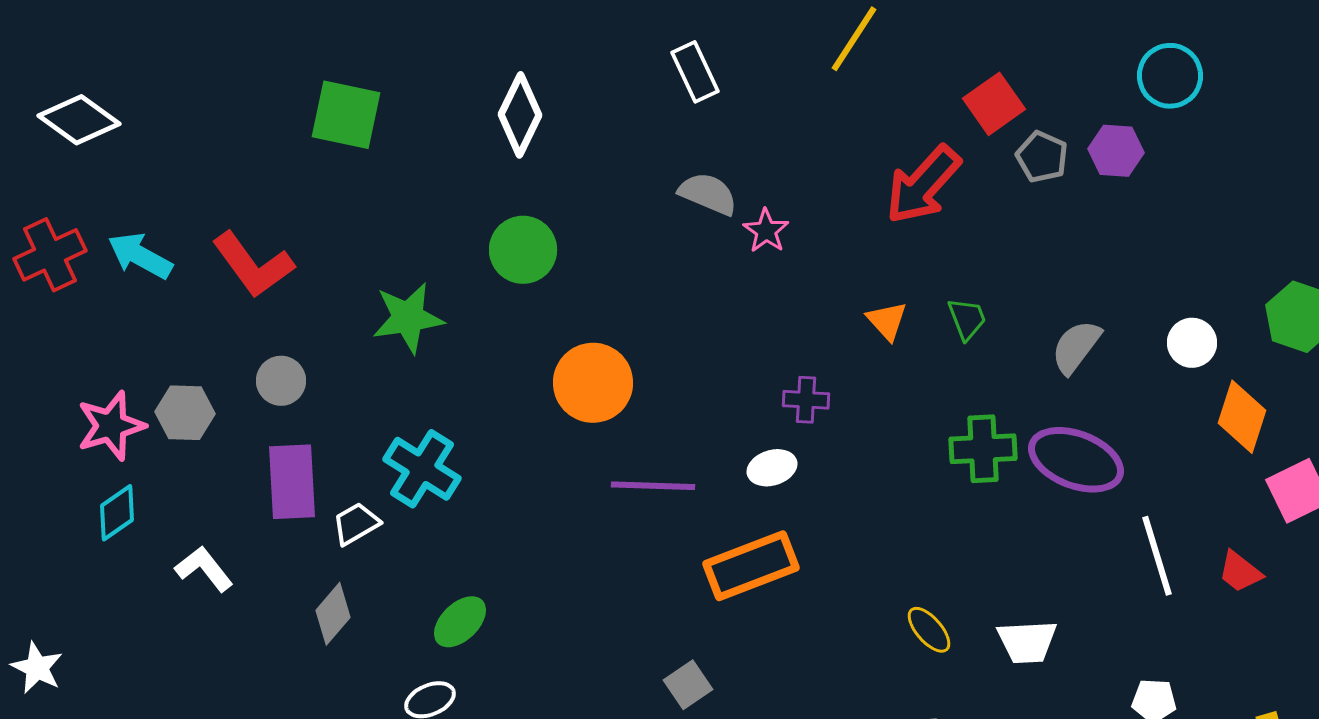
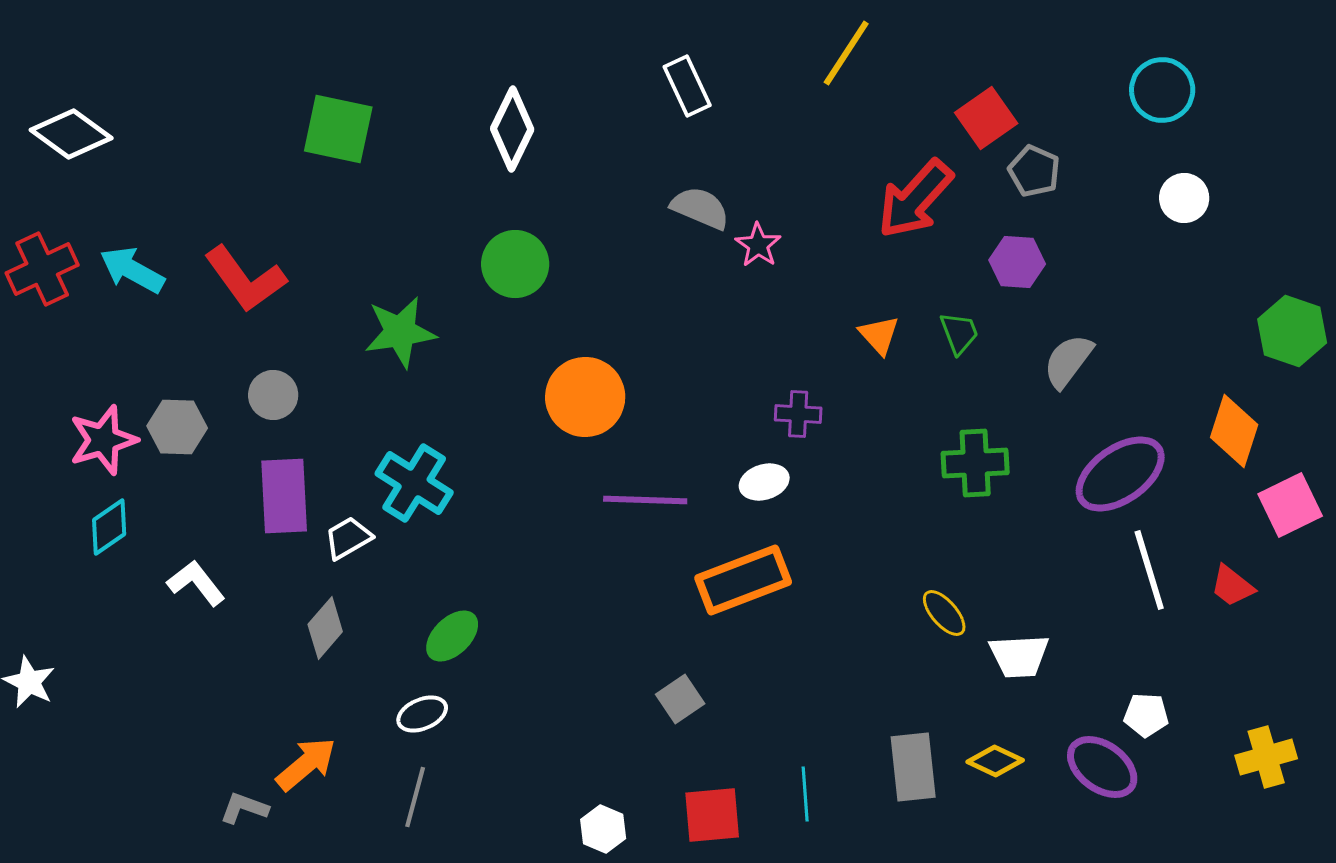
purple hexagon: (1116, 151) -> (1017, 262), moved
white circle: (1192, 343) -> (1184, 198), moved
purple ellipse: (1076, 460) -> (1120, 474), moved, turned -56
yellow ellipse: (929, 630) -> (944, 613), moved

